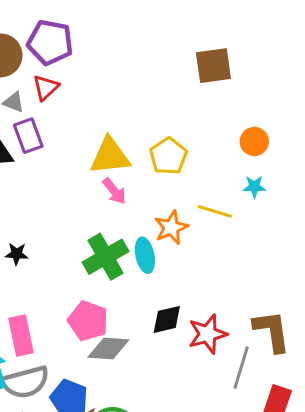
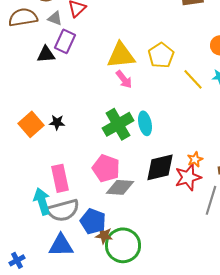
purple rectangle: (28, 136) -> (65, 41), turned 45
yellow line: (215, 211) -> (193, 79), moved, turned 30
orange star: (171, 228) -> (195, 159), moved, size x0.7
black diamond: (167, 319) -> (160, 167), size x1.4

